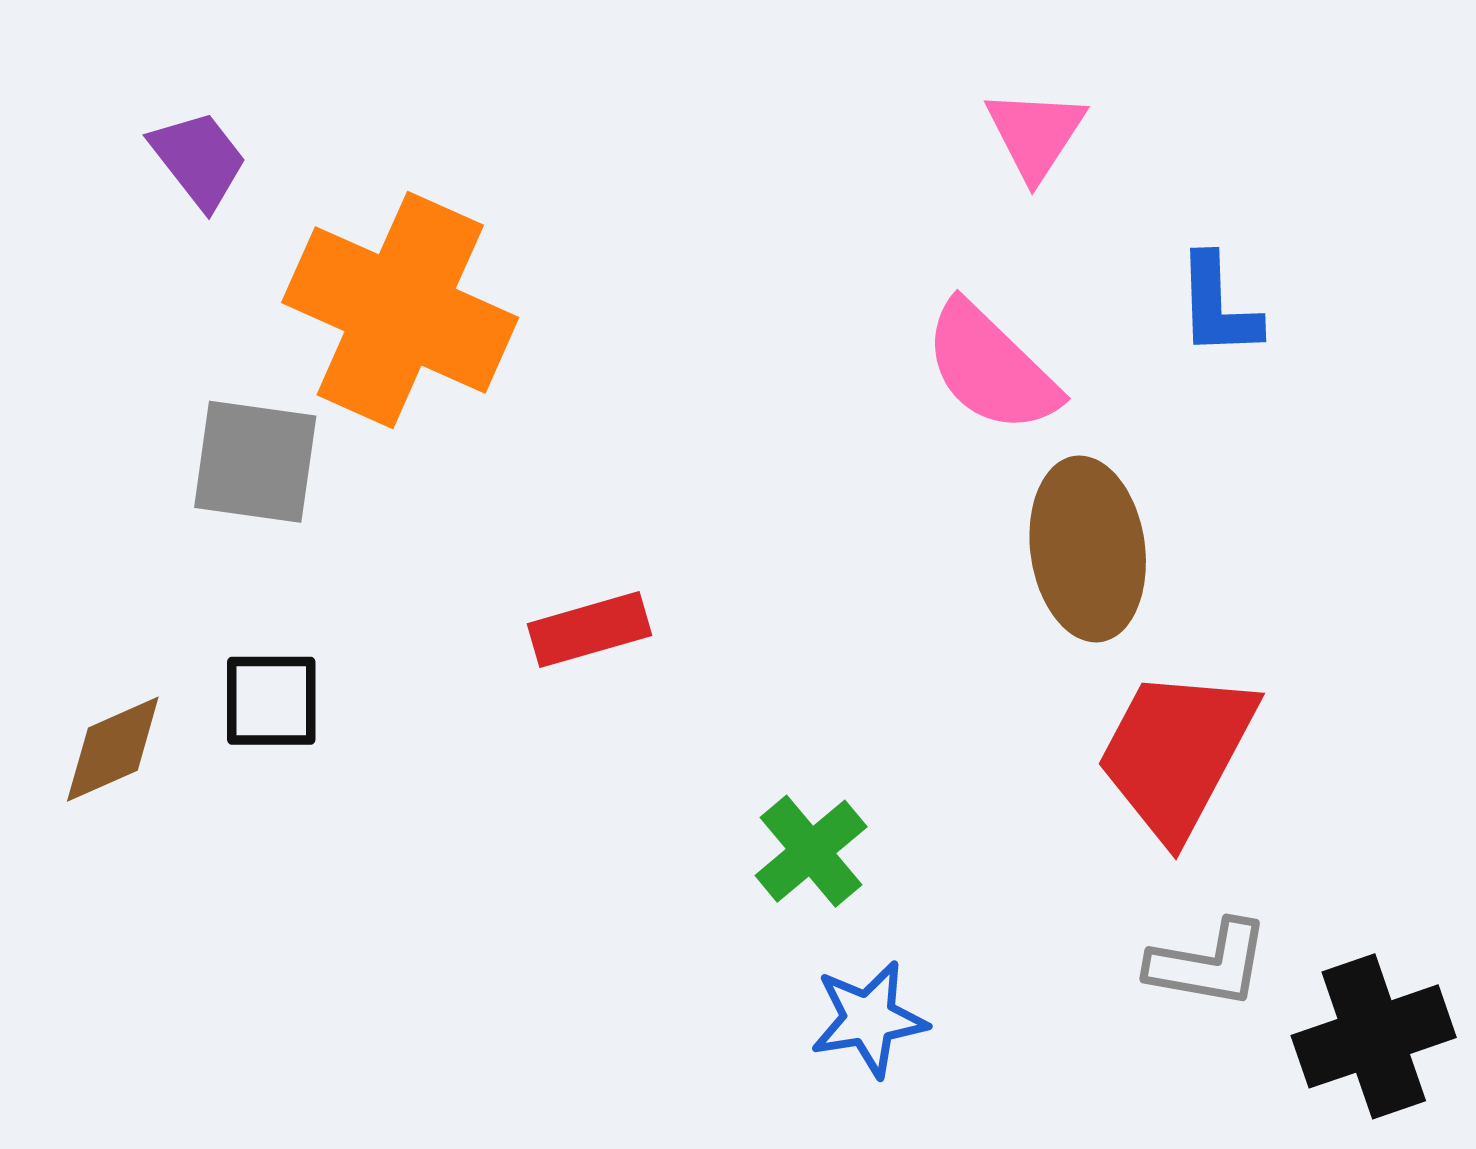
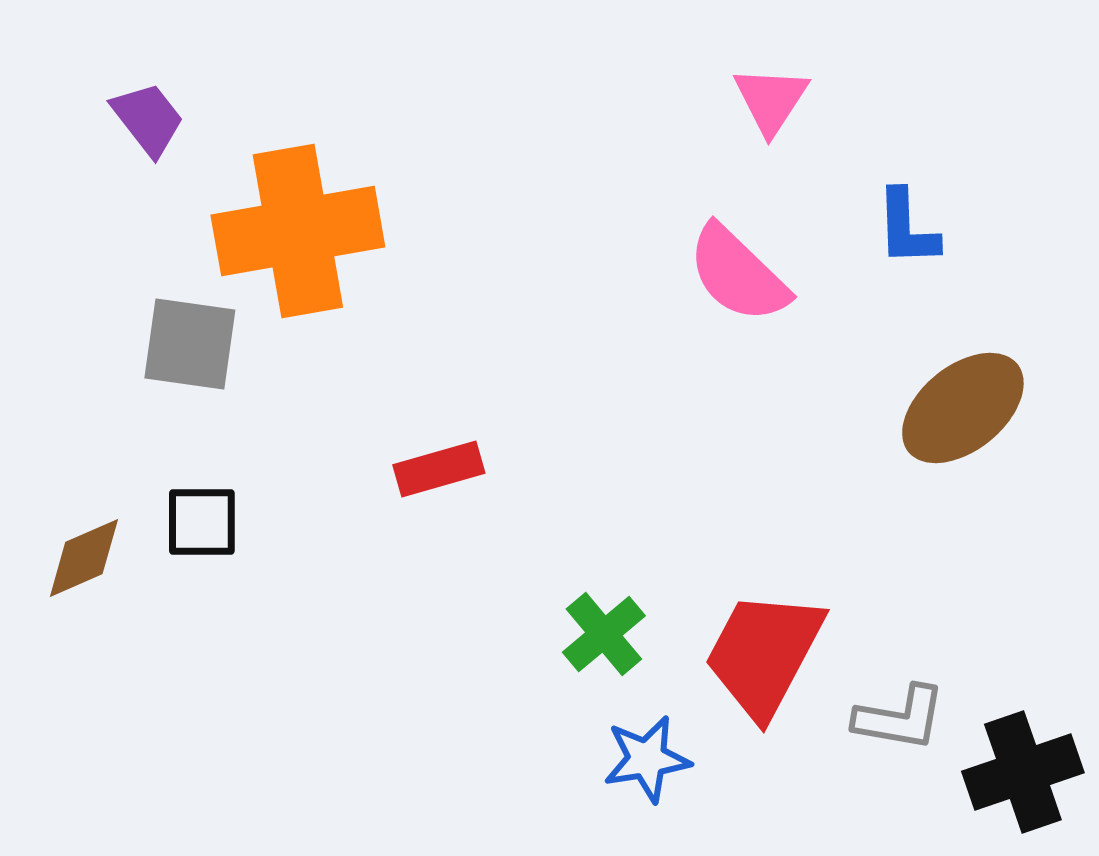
orange cross: (400, 310) -> (298, 231), turned -34
brown ellipse: (1088, 549) -> (963, 408), moved, turned 59
red trapezoid: (1176, 753) -> (764, 654), moved

